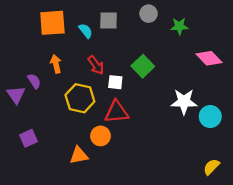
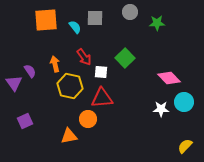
pink diamond: (209, 58) -> (169, 78), moved
orange arrow: (56, 64) -> (55, 64), moved
white star: (184, 102) -> (161, 109), moved, size x0.7

